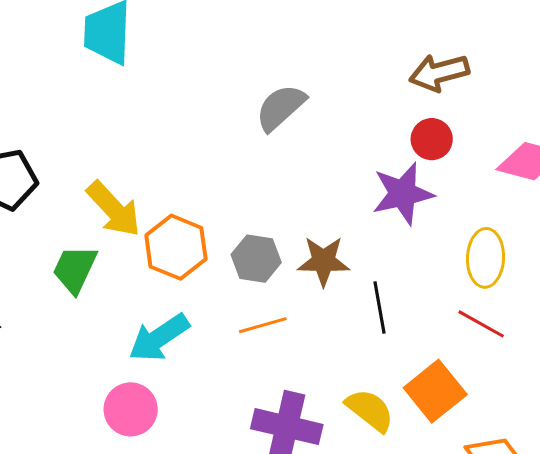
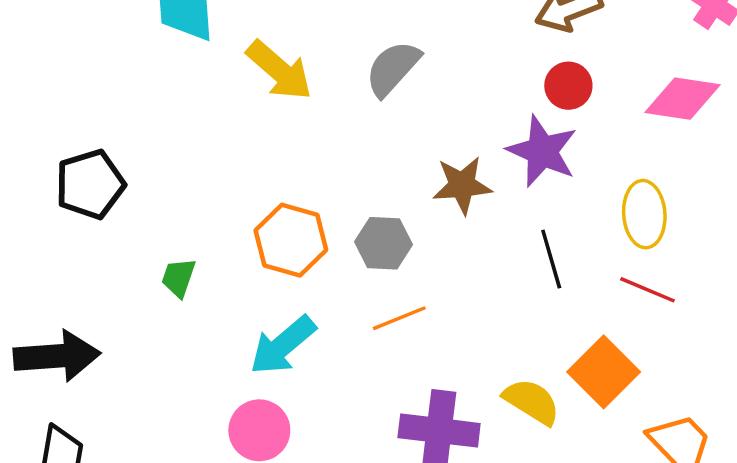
purple star: (403, 194) -> (542, 151), turned -30
yellow arrow: (114, 209) -> (279, 70), moved
brown star: (323, 261) -> (462, 185), moved
green trapezoid: (75, 269) -> (179, 278), size x0.7
black line: (379, 307) -> (551, 259), moved

